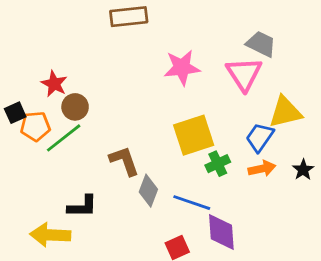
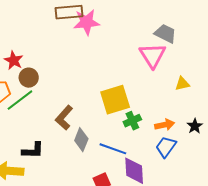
pink star: (182, 68) -> (87, 22), moved
yellow triangle: (285, 112) -> (182, 84), size x0.6
blue trapezoid: (260, 137) -> (166, 147), moved
brown L-shape: (124, 161) -> (64, 118), turned -120

